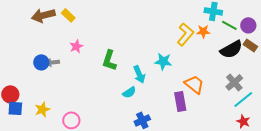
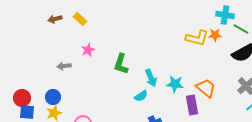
brown arrow: (43, 15) -> (55, 19), size x0.6
yellow L-shape: (185, 34) -> (197, 38), turned 65
cyan star: (163, 61) -> (175, 84), moved
blue circle: (41, 62) -> (53, 97), moved

